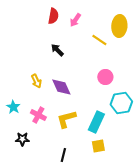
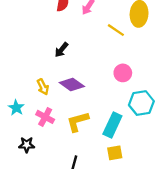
black arrow: (57, 50) -> (61, 50), moved, turned -96
yellow arrow: (36, 81) -> (43, 87), moved
purple diamond: (61, 87) -> (72, 85), turned -30

